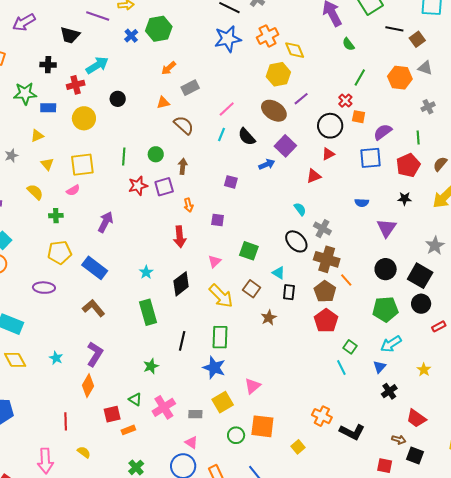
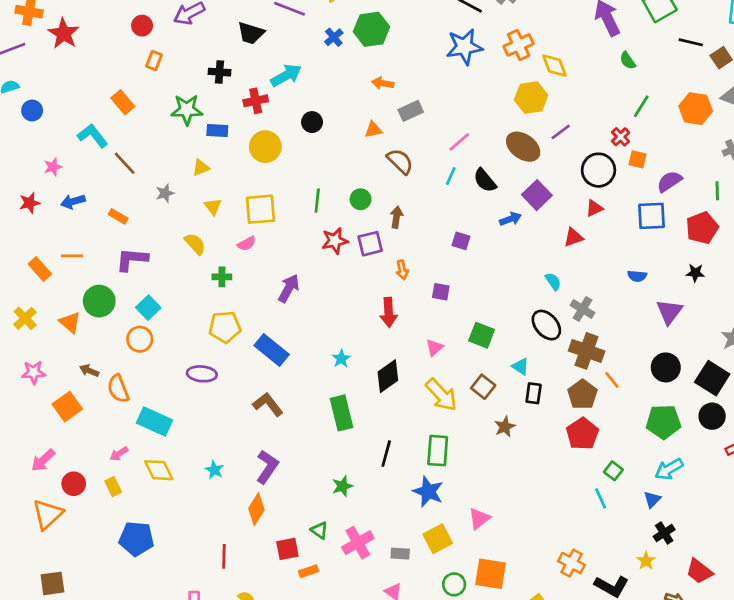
orange arrow: (169, 68) -> (383, 83), turned 49
yellow star: (424, 370) -> (646, 561), moved

